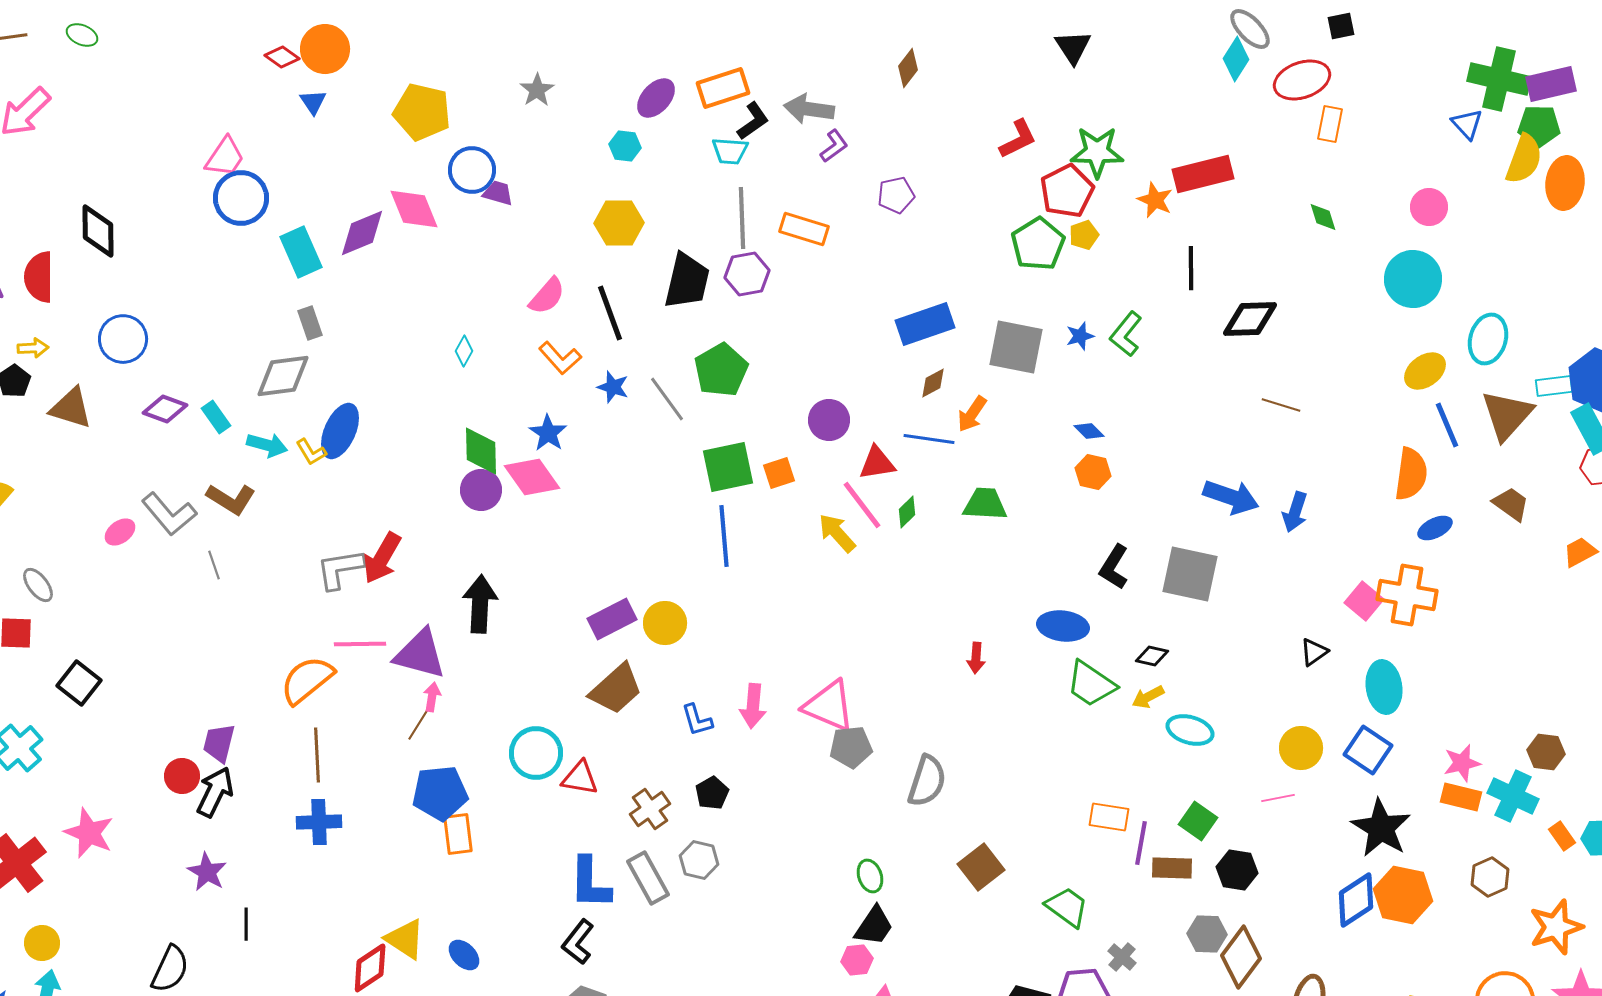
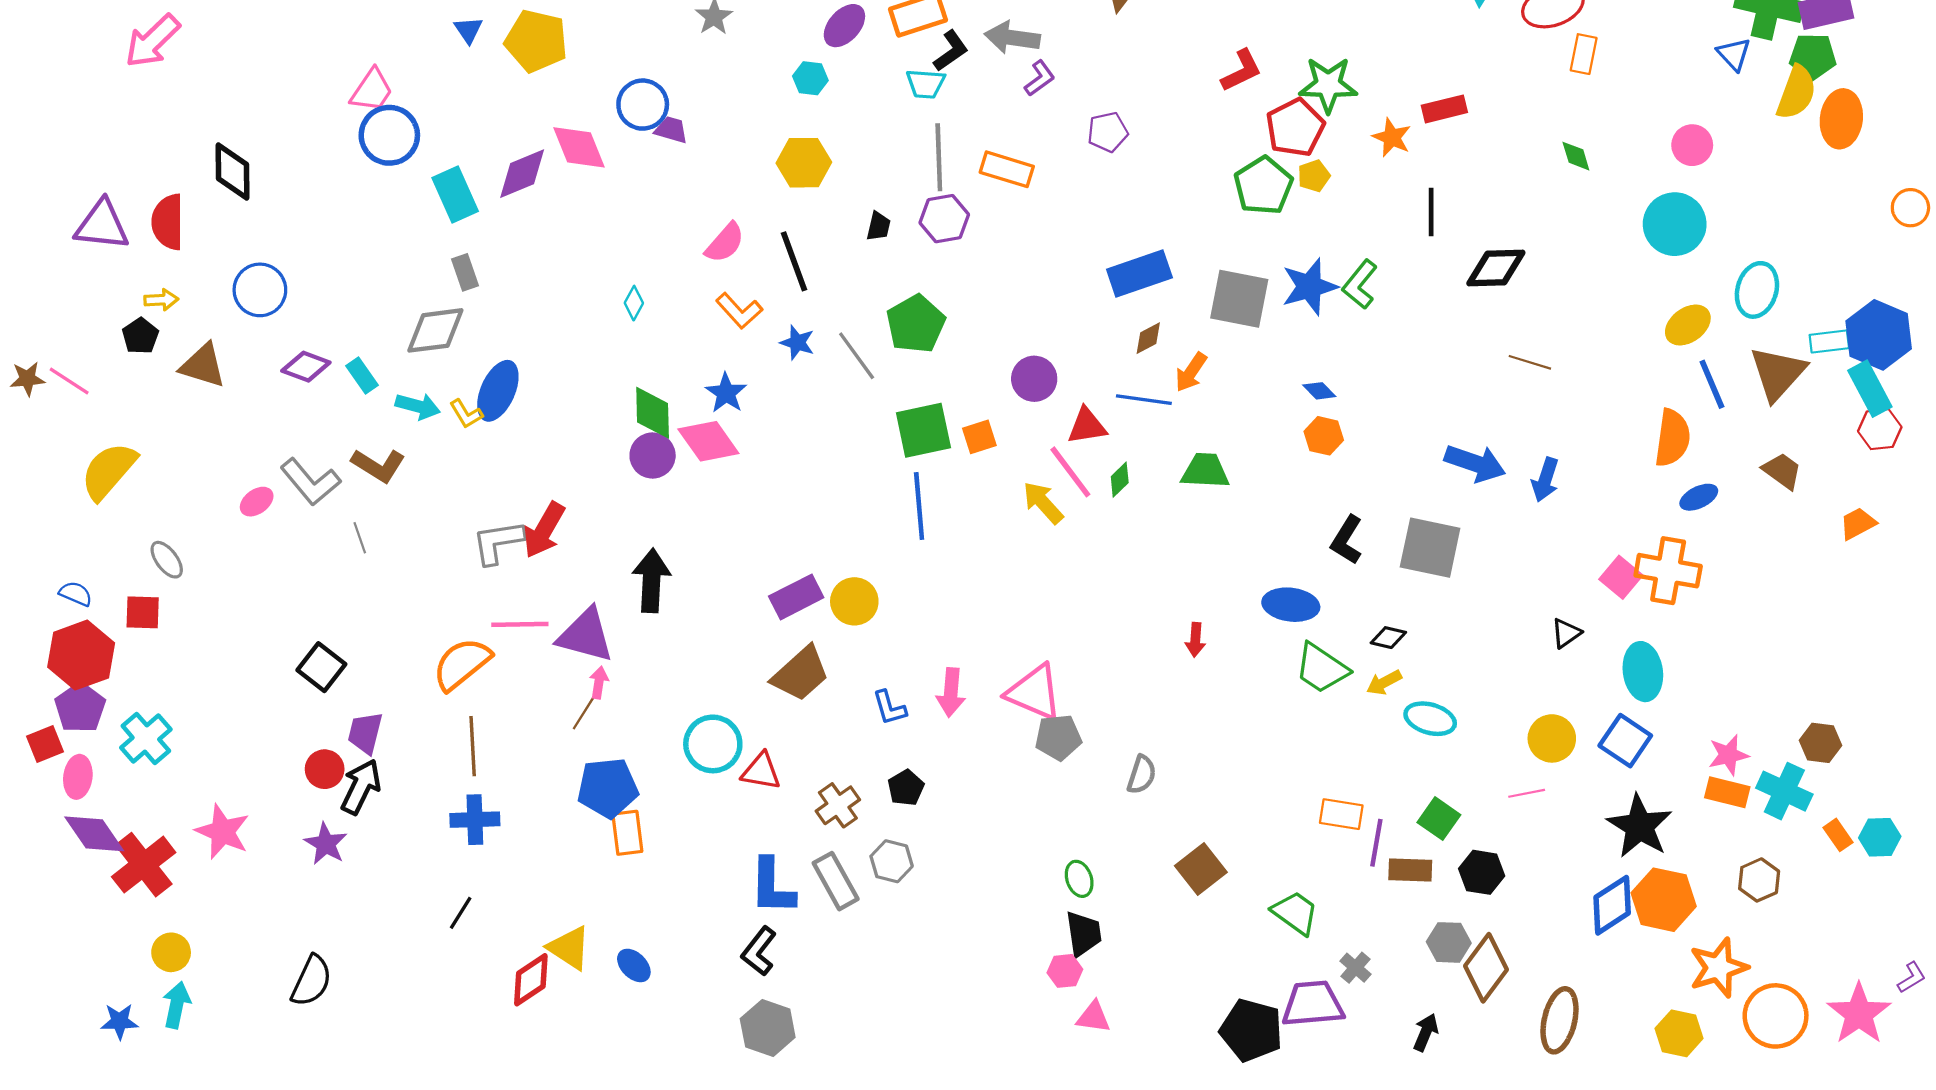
yellow pentagon: (422, 112) -> (536, 41), moved
red rectangle: (1203, 174) -> (1444, 109), size x0.7
black trapezoid: (687, 281) -> (878, 226), size x0.5
blue star: (1080, 336) -> (1309, 287), size x1.8
black square: (79, 683) -> (321, 667), moved
gray semicircle: (927, 781) -> (1142, 775), size x0.7
purple star: (207, 872) -> (326, 844), moved
black line: (246, 924) -> (461, 913), moved, turned 32
black trapezoid: (874, 926) -> (1084, 934), turned -42
orange star: (1556, 927) -> (1719, 968), moved

